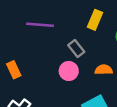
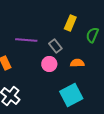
purple line: (40, 25) -> (26, 40), moved

